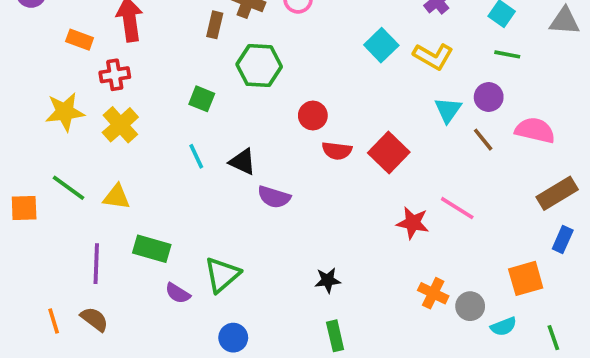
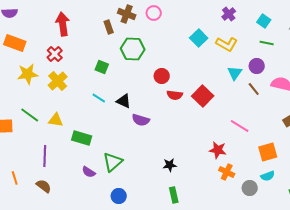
brown rectangle: (215, 25) -> (109, 27), turned -32
orange rectangle: (80, 40) -> (15, 43), moved, size x1.5
red cross: (115, 75) -> (55, 54), turned -35
cyan line: (196, 156) -> (99, 98), turned -32
red star: (413, 223) -> (218, 150), moved
green rectangle: (152, 249) -> (82, 138), moved
orange square: (526, 278) -> (268, 152), moved
gray circle: (470, 306) -> (250, 188), moved
orange line: (54, 321) -> (15, 178), moved
cyan semicircle: (503, 327) -> (268, 176), moved

